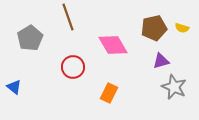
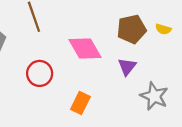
purple triangle: (161, 61) -> (127, 67), moved, turned -36

